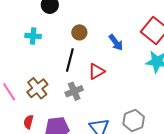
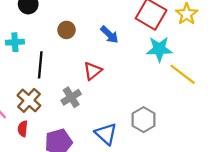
black line: (70, 60) -> (40, 65), moved
red semicircle: (28, 122) -> (23, 129), moved

